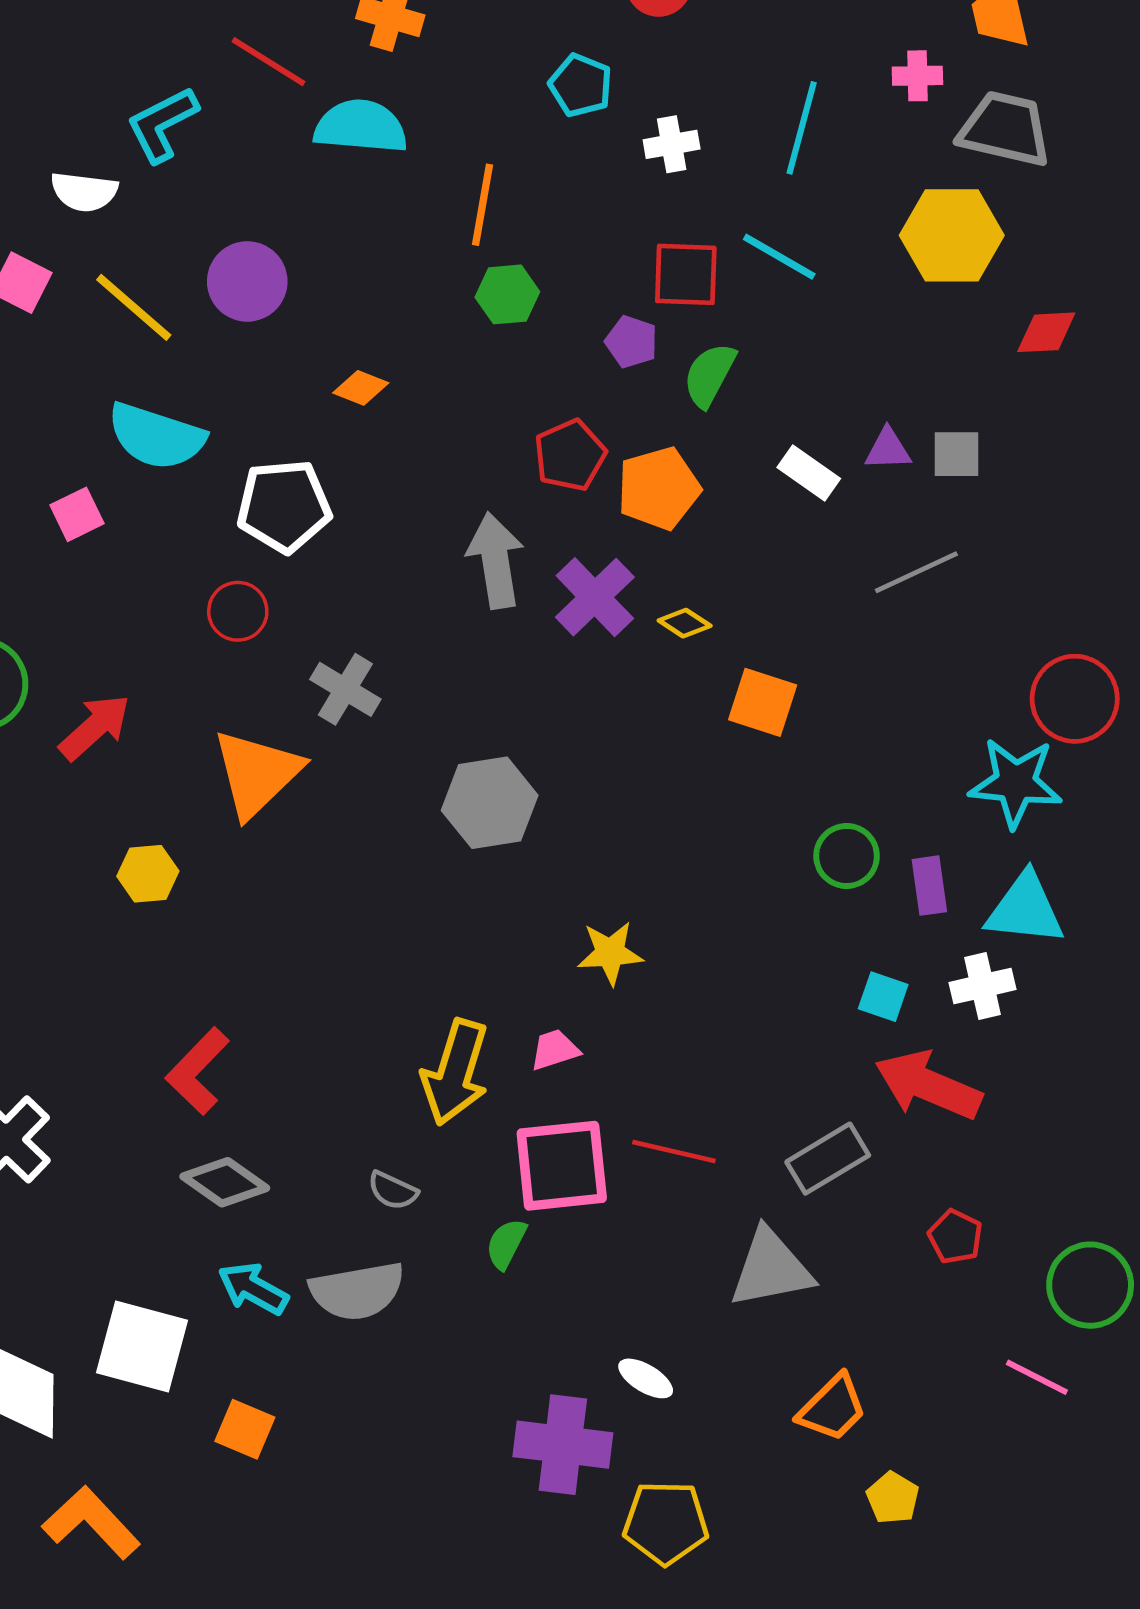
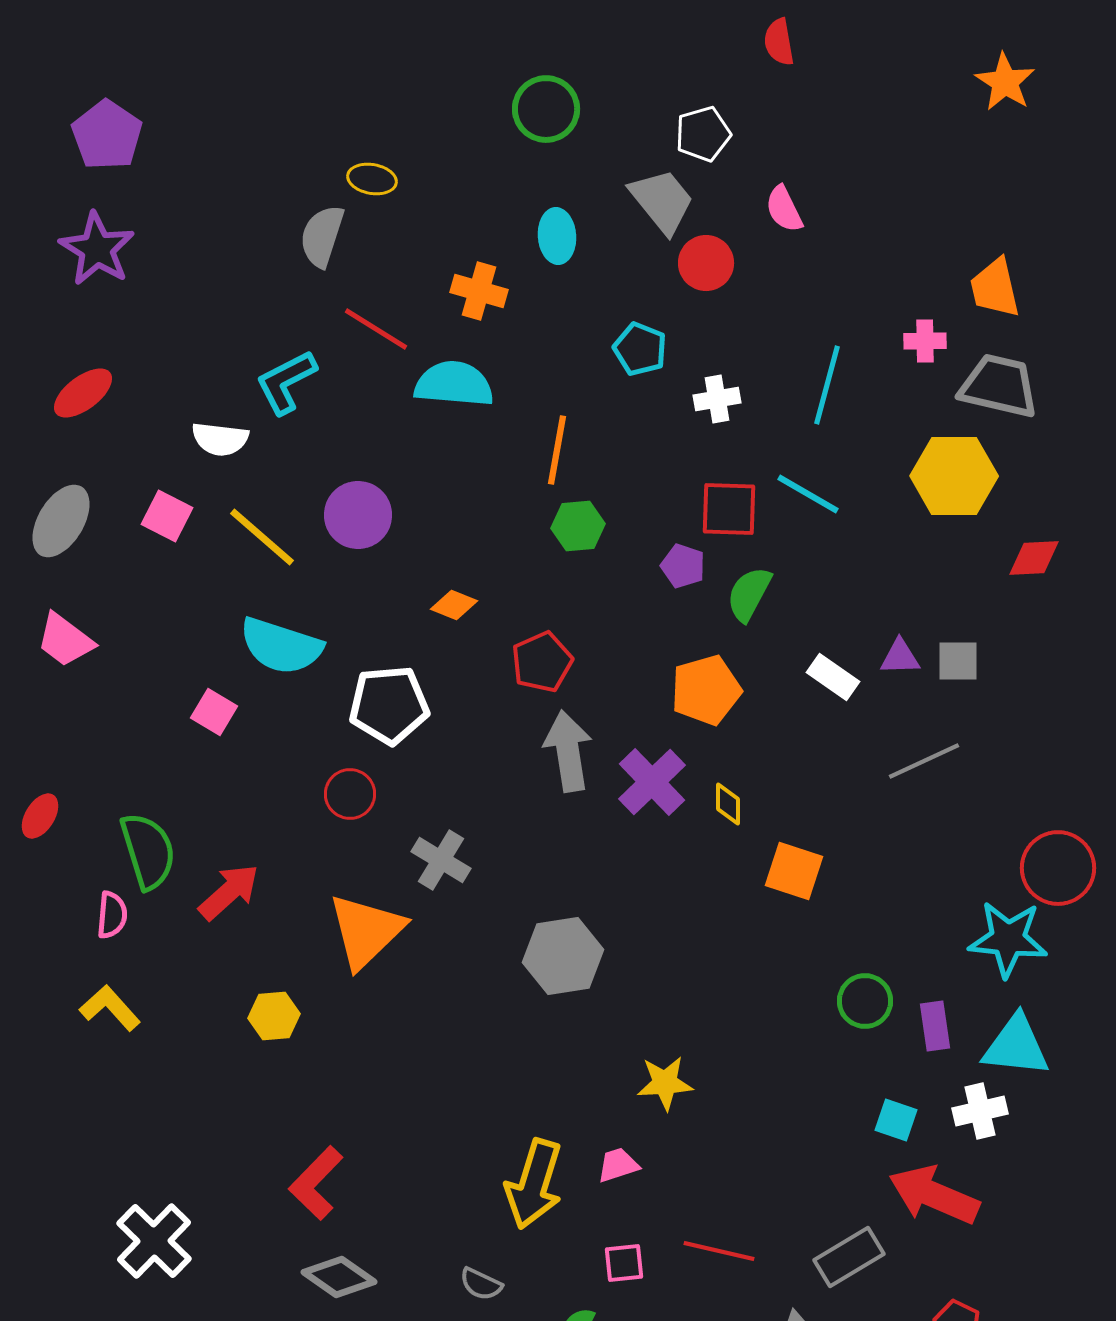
red pentagon: (570, 455) -> (542, 662), moved
pink square: (77, 514) -> (214, 712), turned -33
yellow diamond: (685, 623) -> (728, 804), turned 57
pink square: (562, 1166) -> (624, 1263), size x0.5

